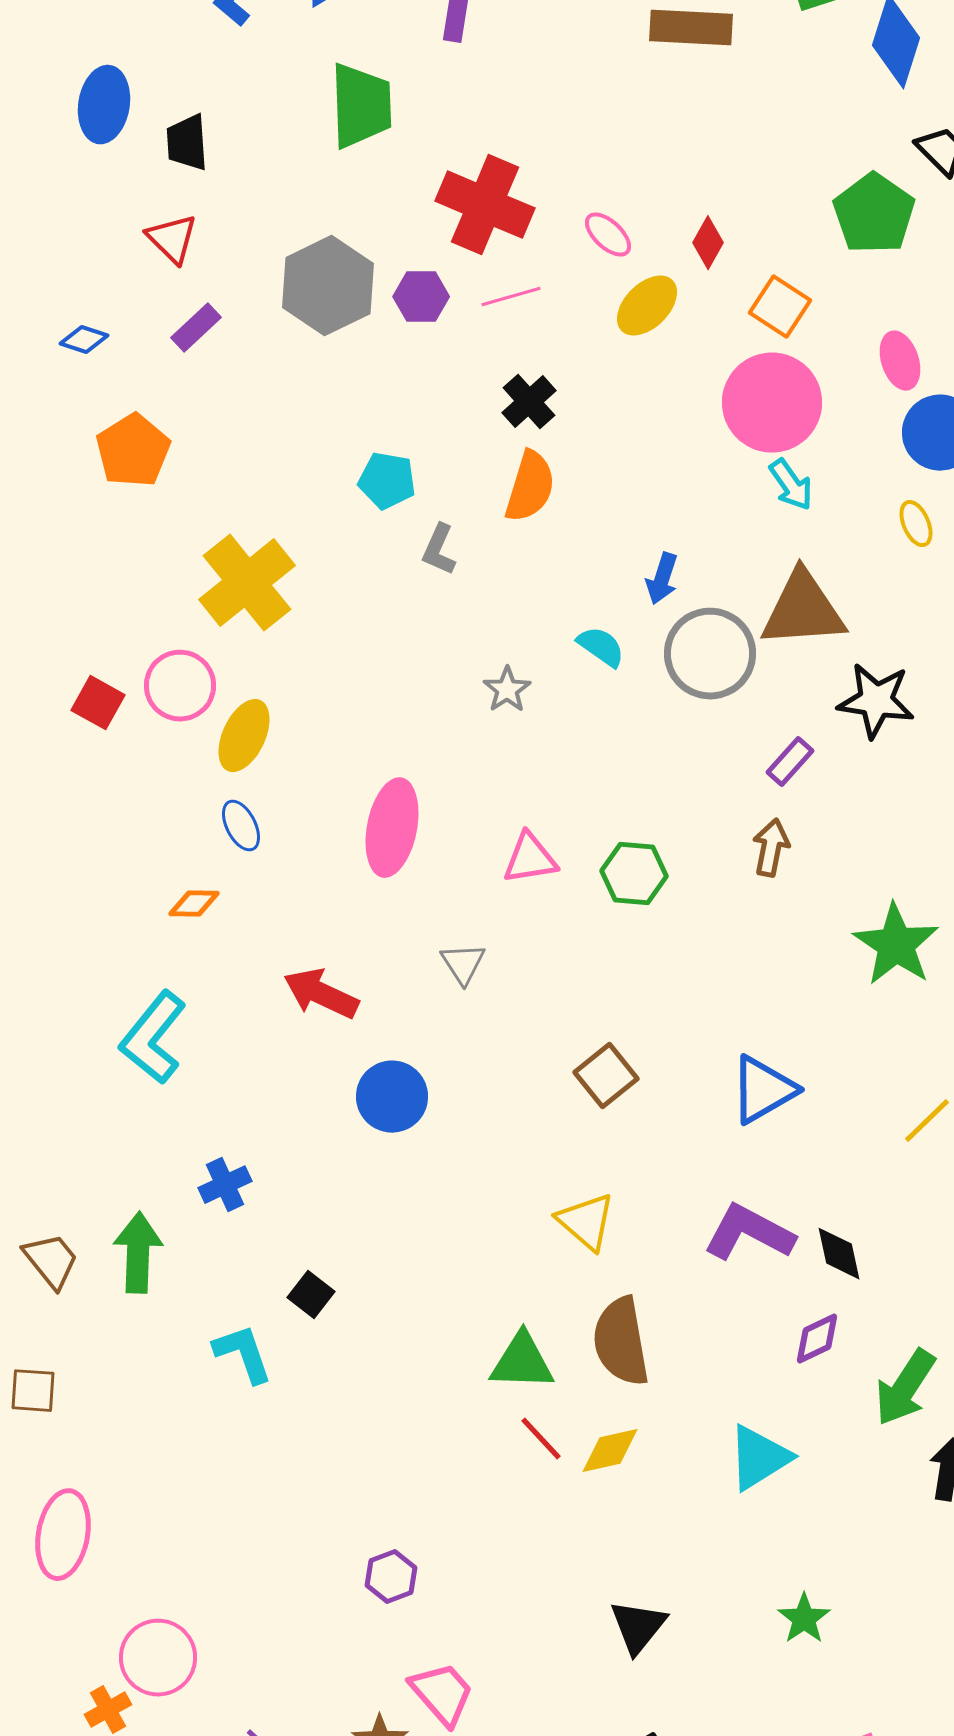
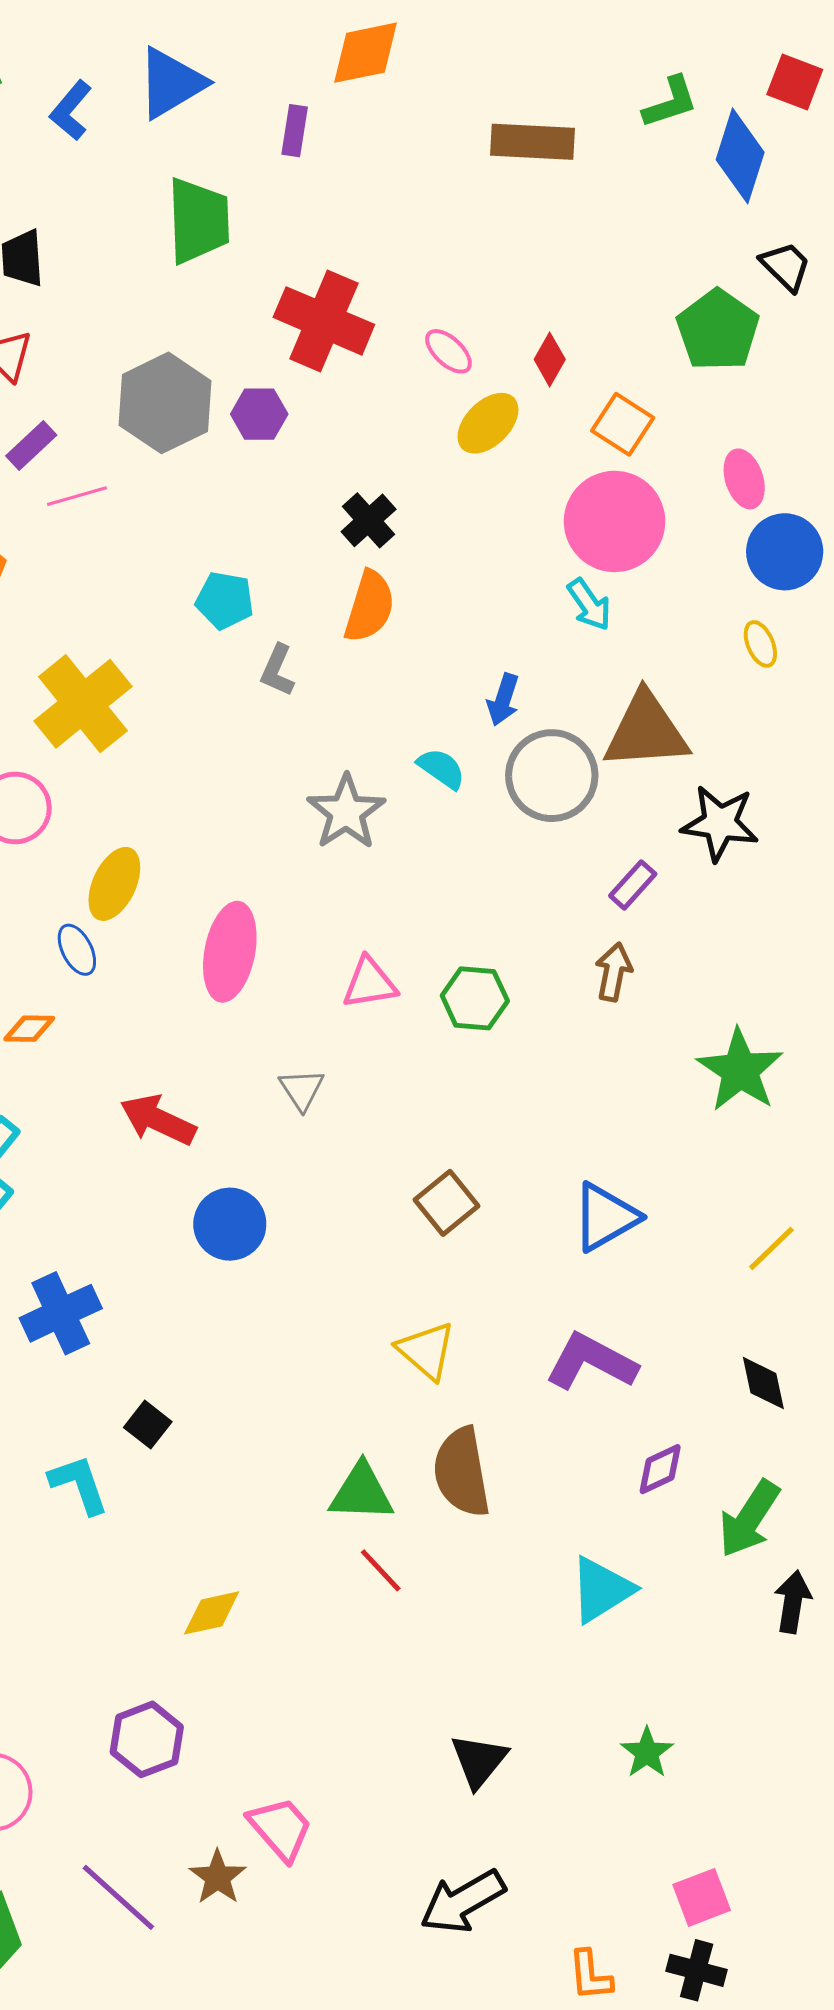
pink line: (511, 297) -> (77, 496), moved
cyan arrow: (791, 485) -> (589, 604), moved
gray star: (507, 690) -> (346, 812), size x1.6
yellow ellipse: (244, 736) -> (114, 884), moved
blue cross: (225, 1185) -> (61, 1313), size x1.5
black diamond: (839, 1254) -> (763, 1383), moved
yellow diamond: (610, 1451) -> (212, 1613), moved
purple hexagon: (391, 1577) -> (147, 1739), moved, size x1.4

